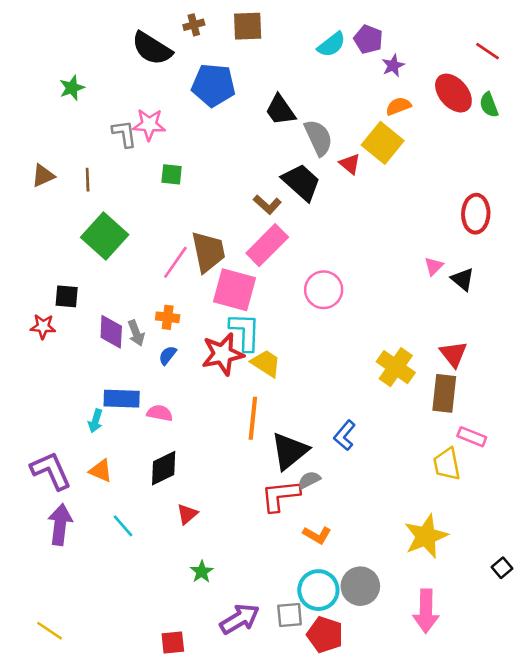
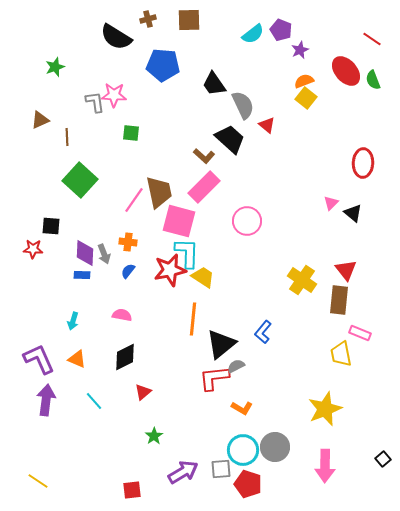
yellow square: (383, 143) -> (306, 98), moved, size x0.7
brown triangle: (43, 176) -> (40, 120), moved
blue rectangle: (122, 399) -> (82, 275), moved, size x0.6
black square: (502, 568) -> (383, 459), moved

